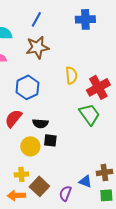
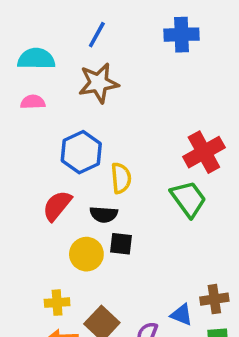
yellow semicircle: (71, 75) -> (121, 178), moved
yellow cross: (21, 174) -> (57, 303), moved

